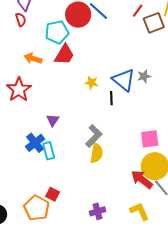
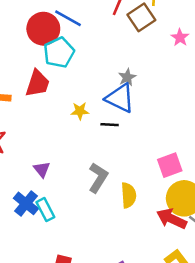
cyan pentagon: (57, 32) -> (59, 53), moved
gray star: (144, 76) -> (127, 77), moved
black line: (111, 98) -> (110, 125), turned -72
yellow semicircle: (97, 153) -> (128, 195), moved

